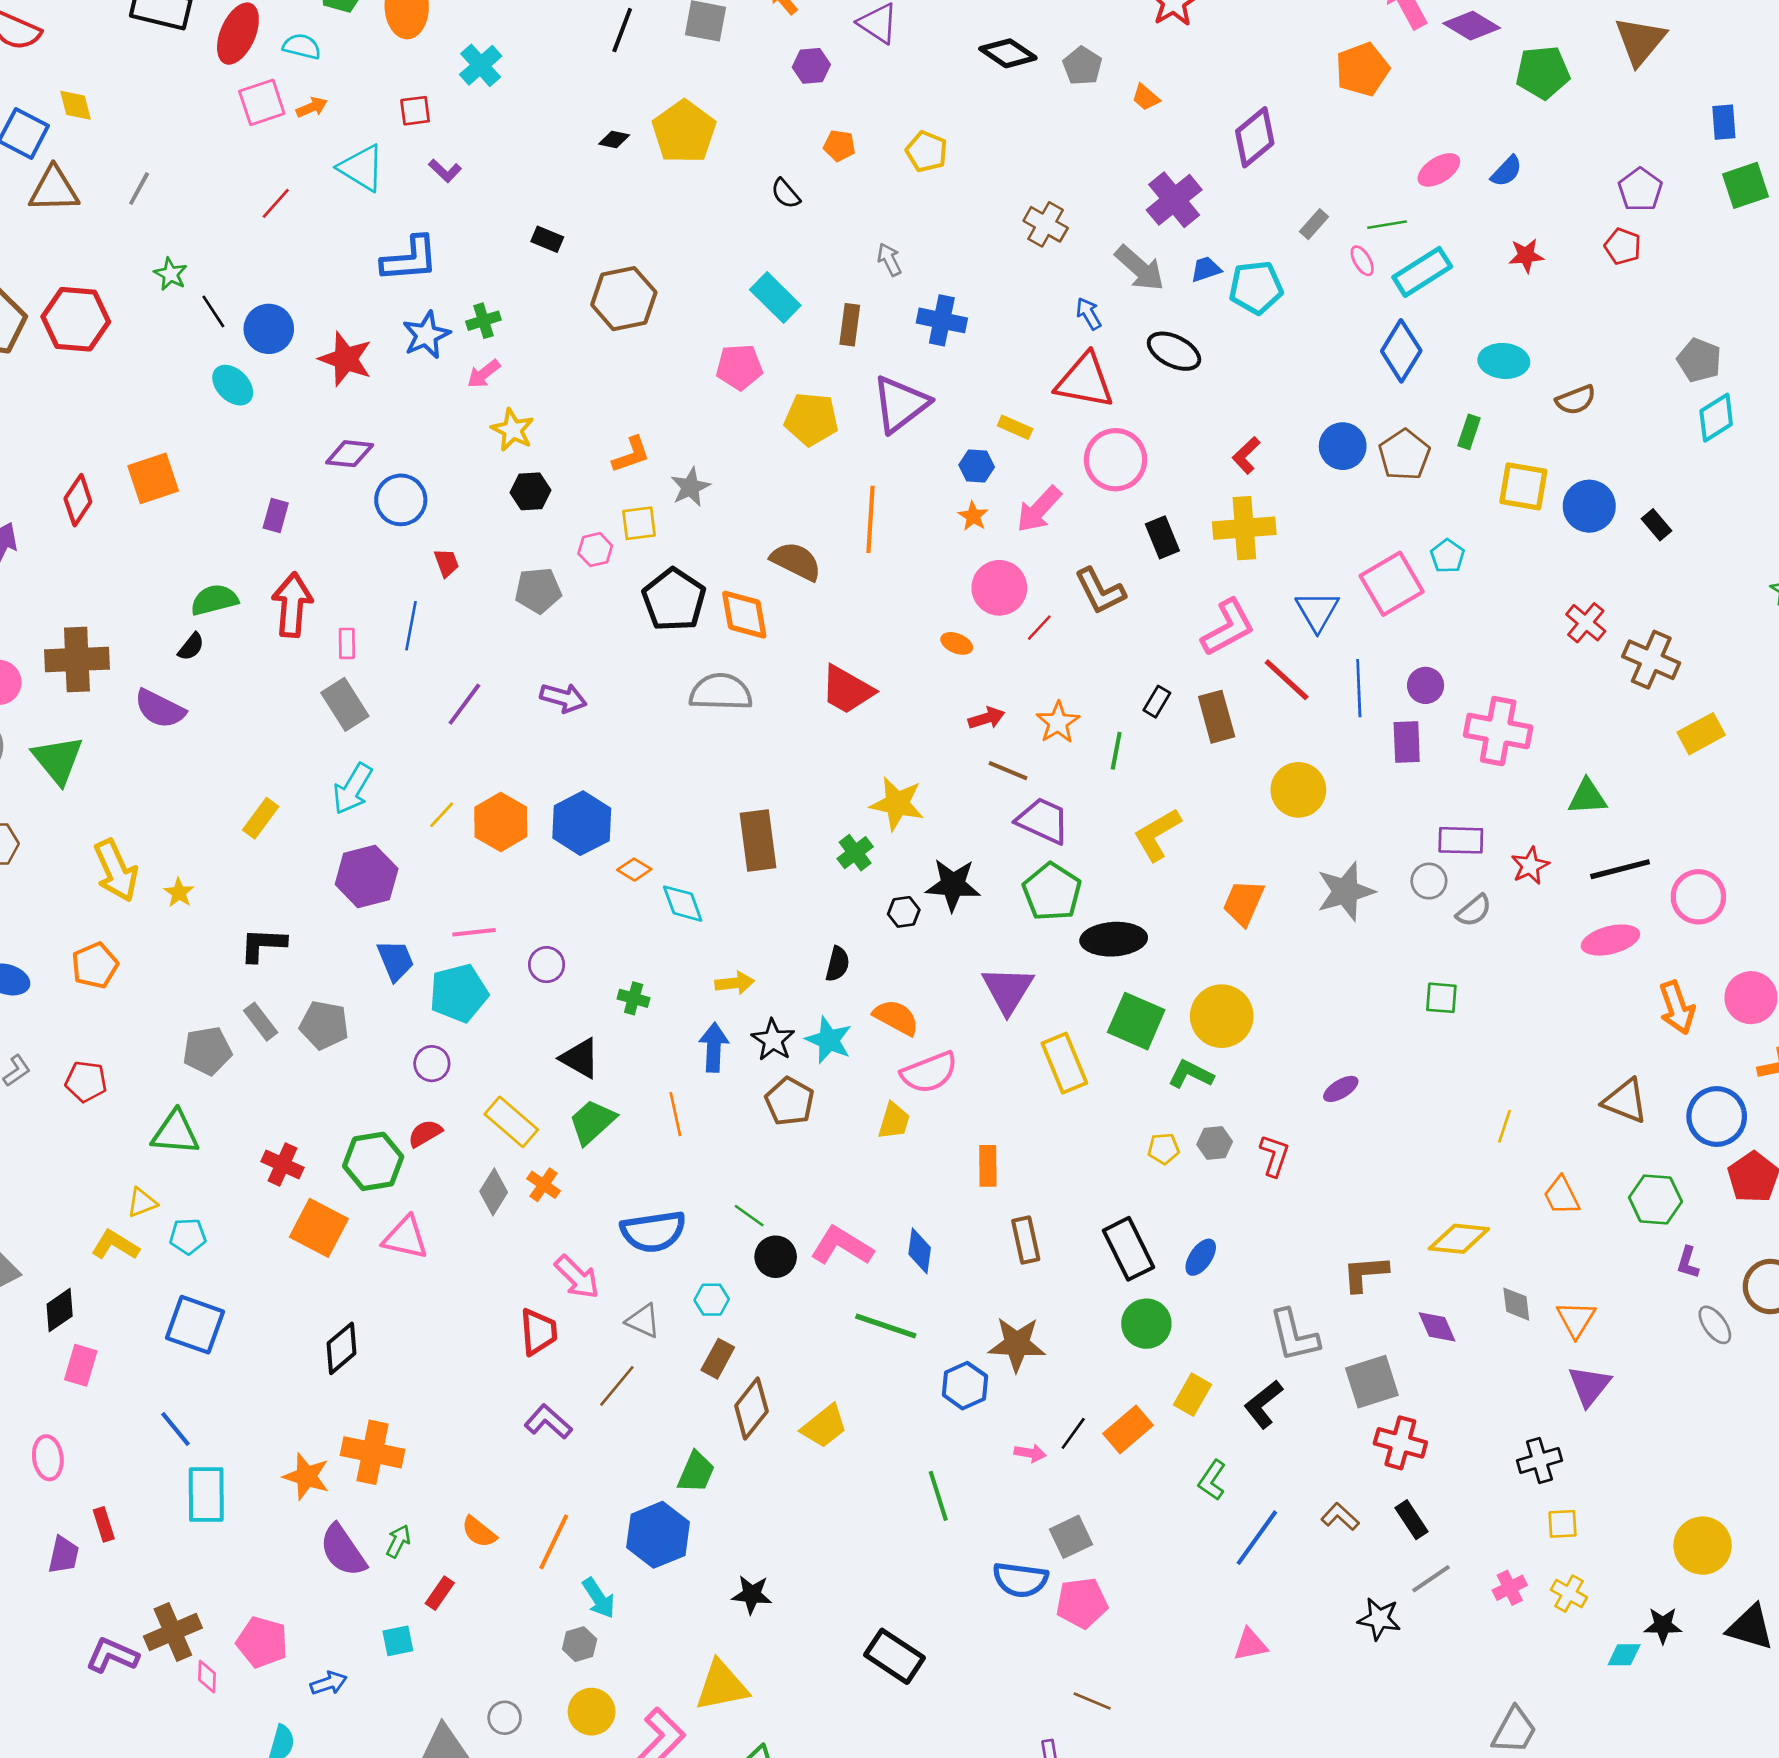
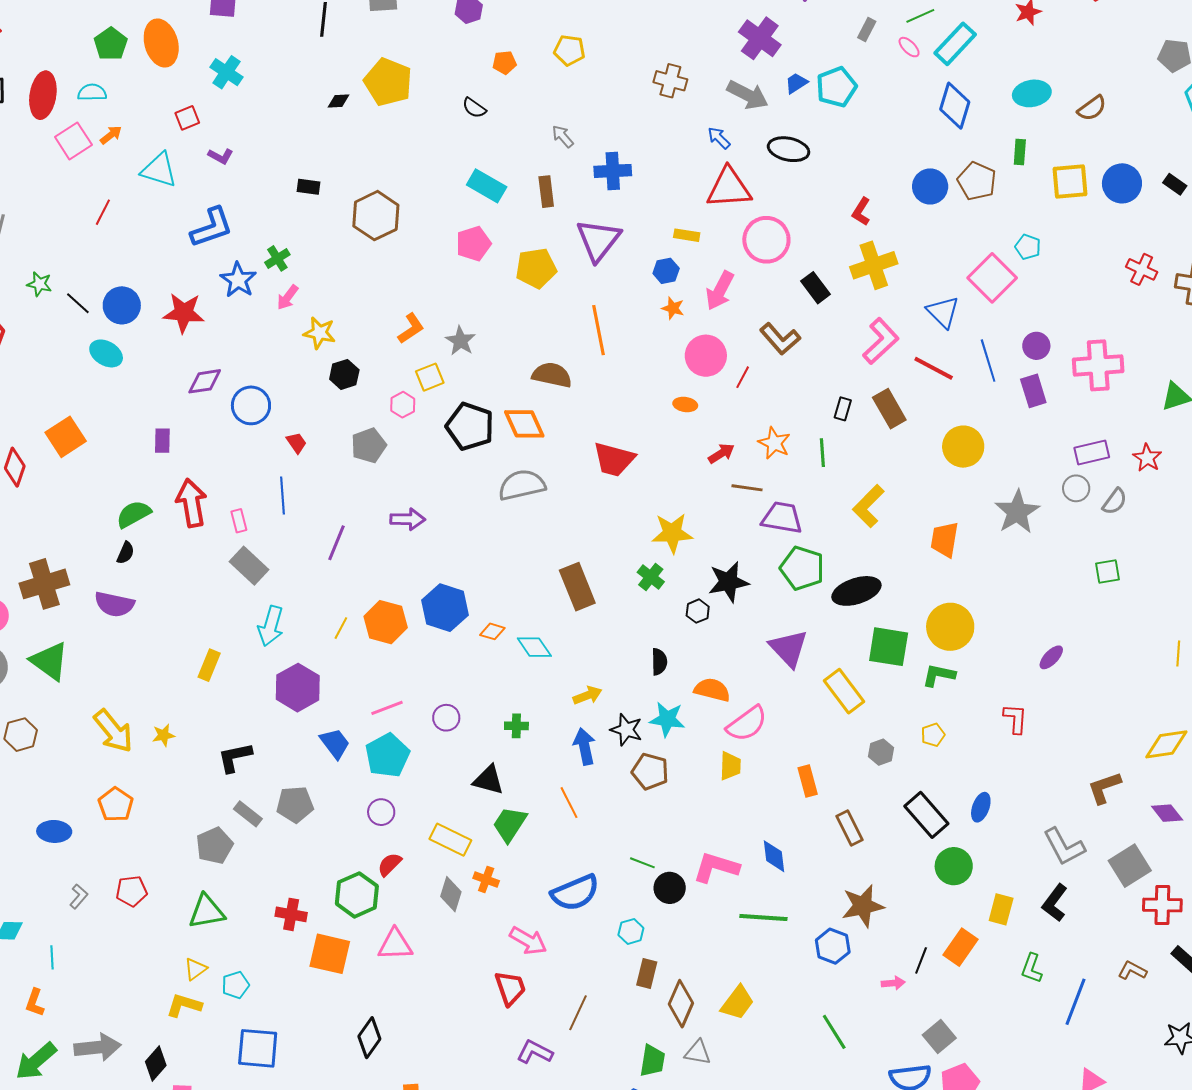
yellow star: (179, 893) -> (164, 735), turned -30
gray hexagon: (1215, 1143) -> (881, 752), moved
gray triangle: (643, 1321) -> (698, 1053), moved

